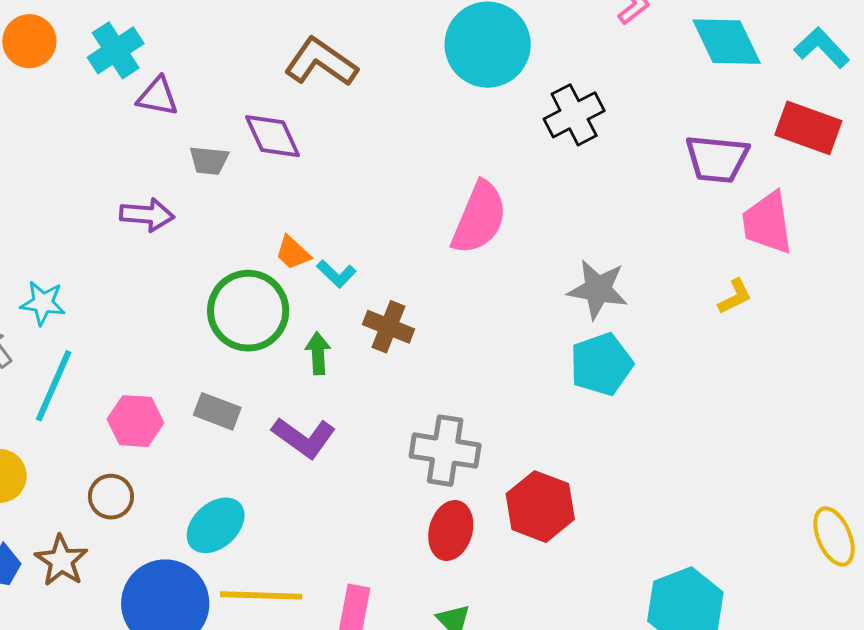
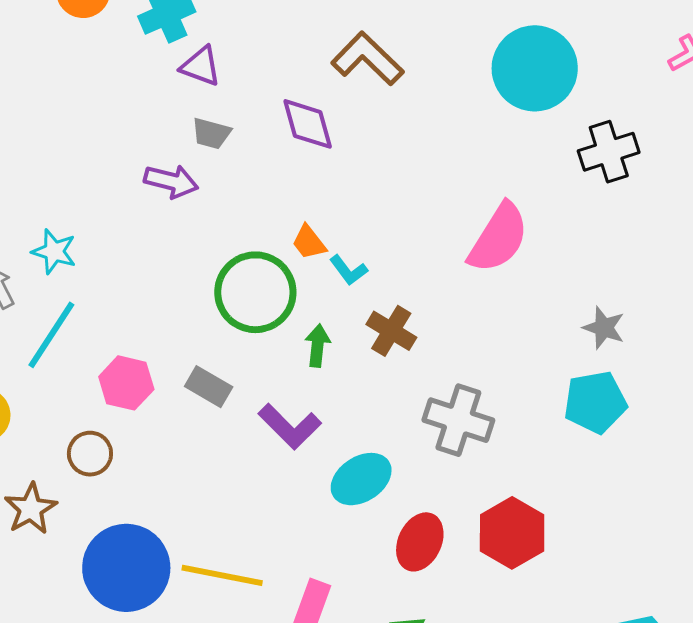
gray trapezoid: (209, 160) -> (211, 133), moved
gray star: (598, 289) -> (604, 328), size x0.7
gray cross: (445, 451) -> (458, 420), moved
cyan ellipse: (216, 525) -> (361, 479), moved

